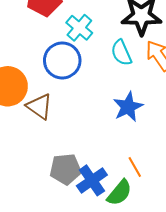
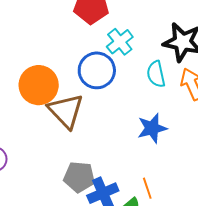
brown triangle: (39, 106) -> (66, 111), size x1.4

